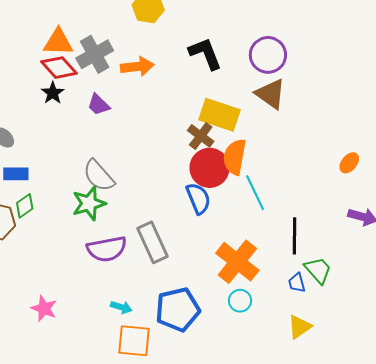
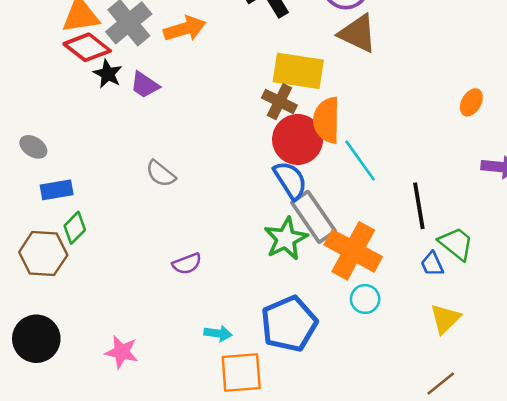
black star: (53, 93) -> (108, 74), moved
gray semicircle: (99, 176) -> (161, 174), size x0.7
green star: (89, 203) -> (286, 239), moved
gray rectangle: (152, 242) -> (314, 217), moved
purple semicircle: (107, 249) -> (187, 264), size x0.6

